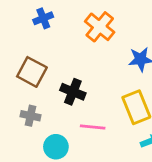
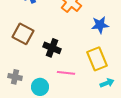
gray cross: (31, 116) -> (15, 77), moved

